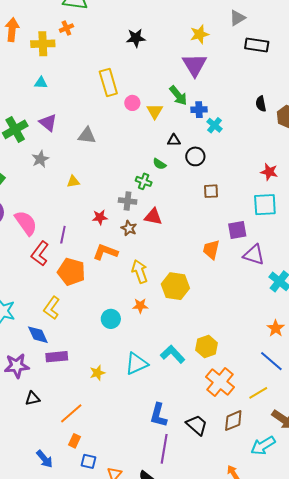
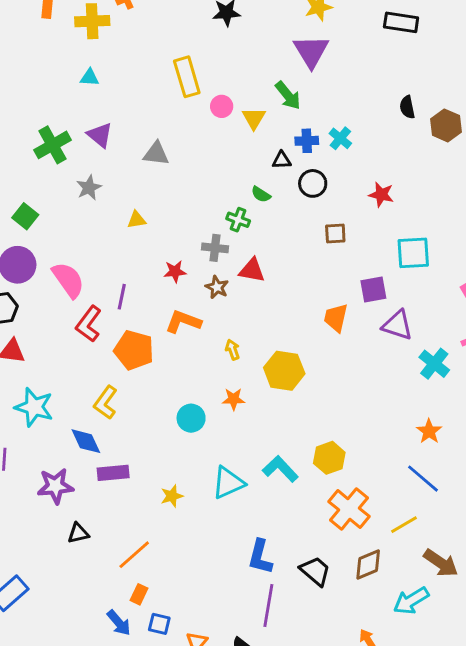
blue cross: (199, 110) -> (307, 141), moved
red star: (269, 172) -> (381, 195), moved
yellow arrow: (140, 272) -> (233, 350), size x0.6
blue arrow: (45, 459) -> (119, 623), moved

